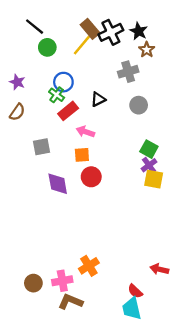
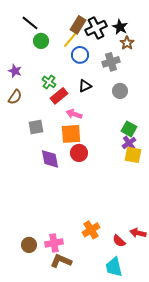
brown rectangle: (90, 29) -> (78, 25), turned 72
blue circle: (63, 82) -> (80, 55), moved
orange square: (82, 155) -> (71, 134), size x1.5
orange cross: (89, 266) -> (91, 230), moved
red semicircle: (135, 291) -> (119, 241), moved

